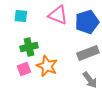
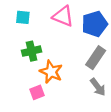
gray rectangle: (88, 53) -> (96, 58), turned -35
pink square: (24, 69) -> (37, 92), moved

